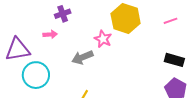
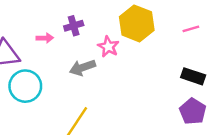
purple cross: (63, 14) -> (74, 26), moved

